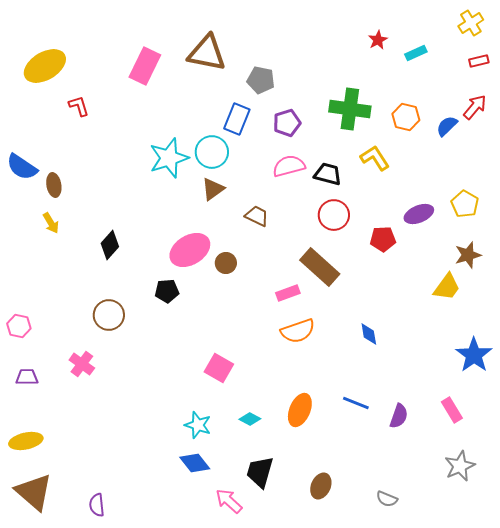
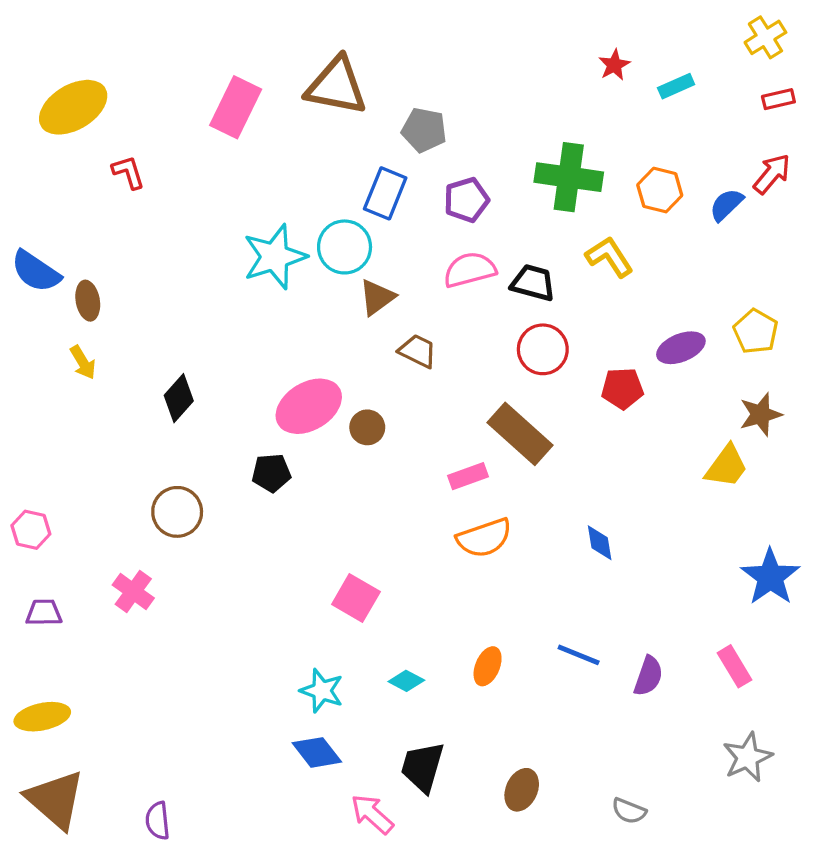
brown triangle: (213, 189) -> (377, 297), moved
orange ellipse: (300, 410) -> (488, 666), size x0.7

